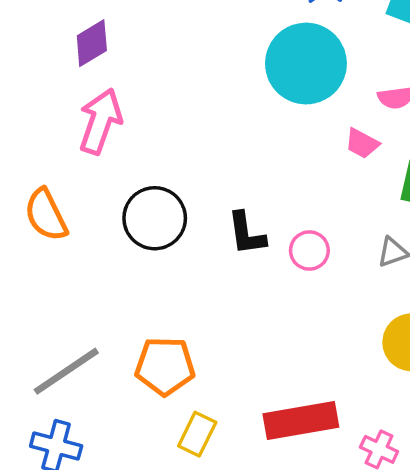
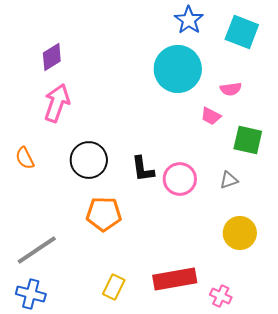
orange semicircle: (46, 215) -> (25, 158), size x0.7
pink circle: (309, 251) -> (180, 179), size x1.4
orange pentagon: (165, 366) -> (104, 214), moved

